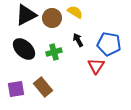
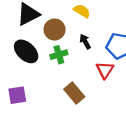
brown circle: (52, 18) -> (55, 30), moved
brown rectangle: (43, 87) -> (74, 93), moved

